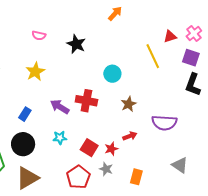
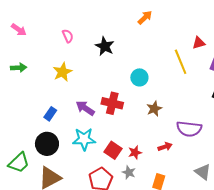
pink semicircle: (39, 35) -> (68, 36), turned -128
red arrow: (130, 136) -> (165, 147), moved
cyan star: (60, 138) -> (84, 139), size x1.6

